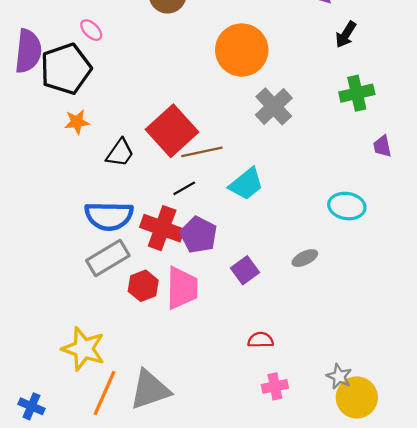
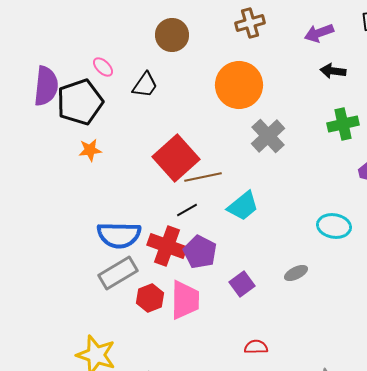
black arrow: (346, 35) -> (333, 71), turned 65
black trapezoid: (120, 153) -> (145, 85), moved

